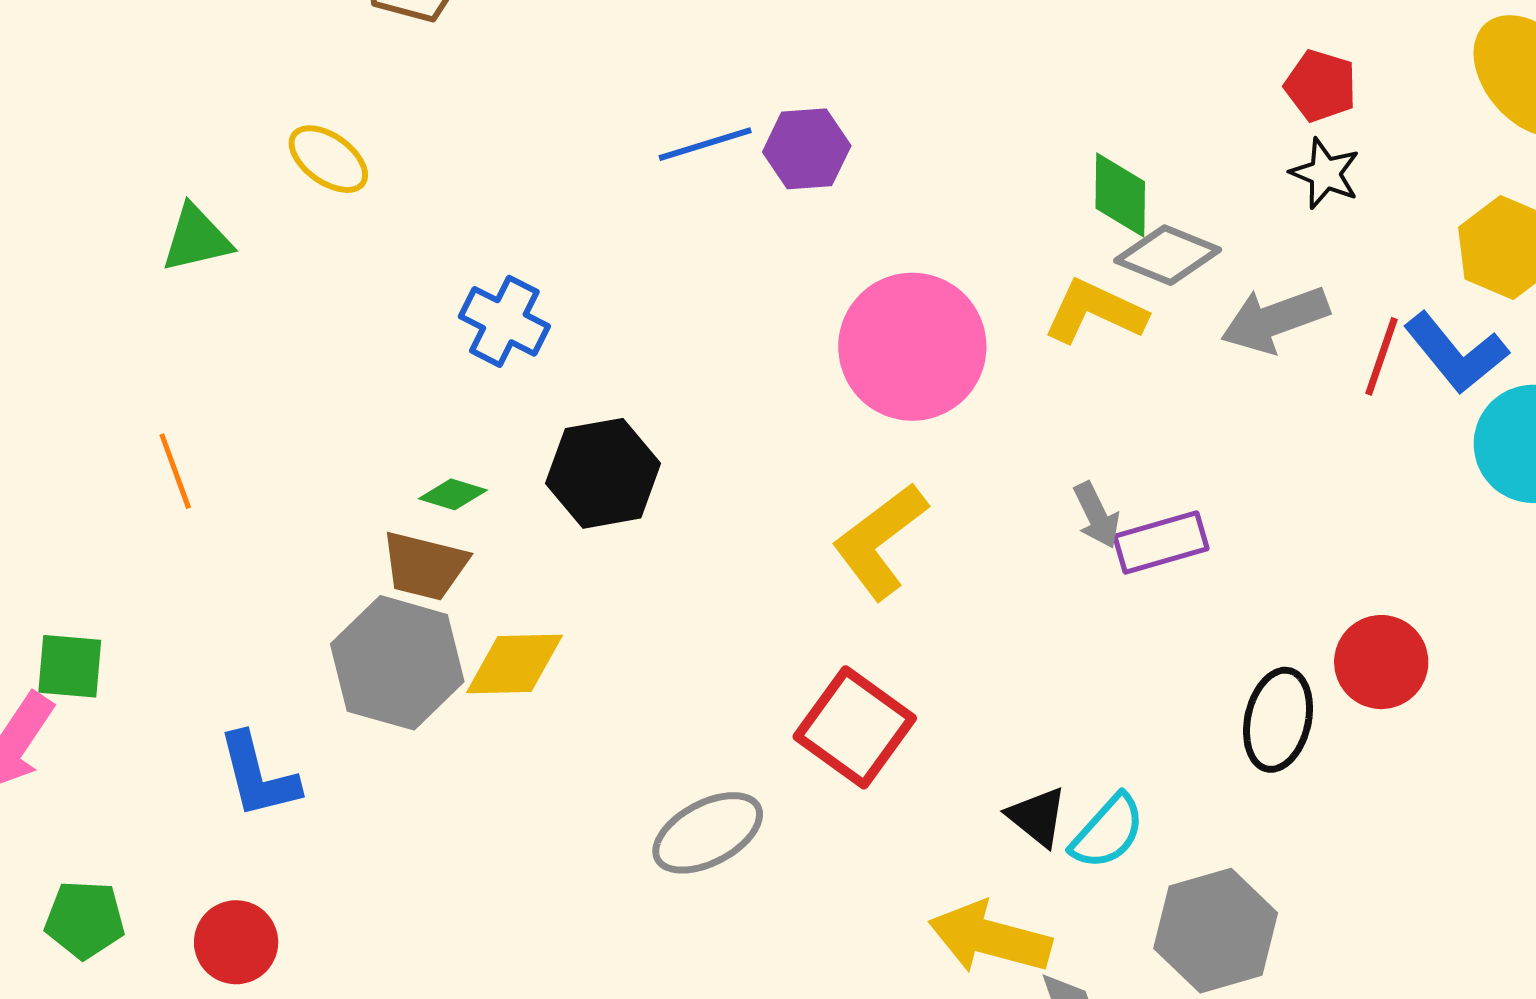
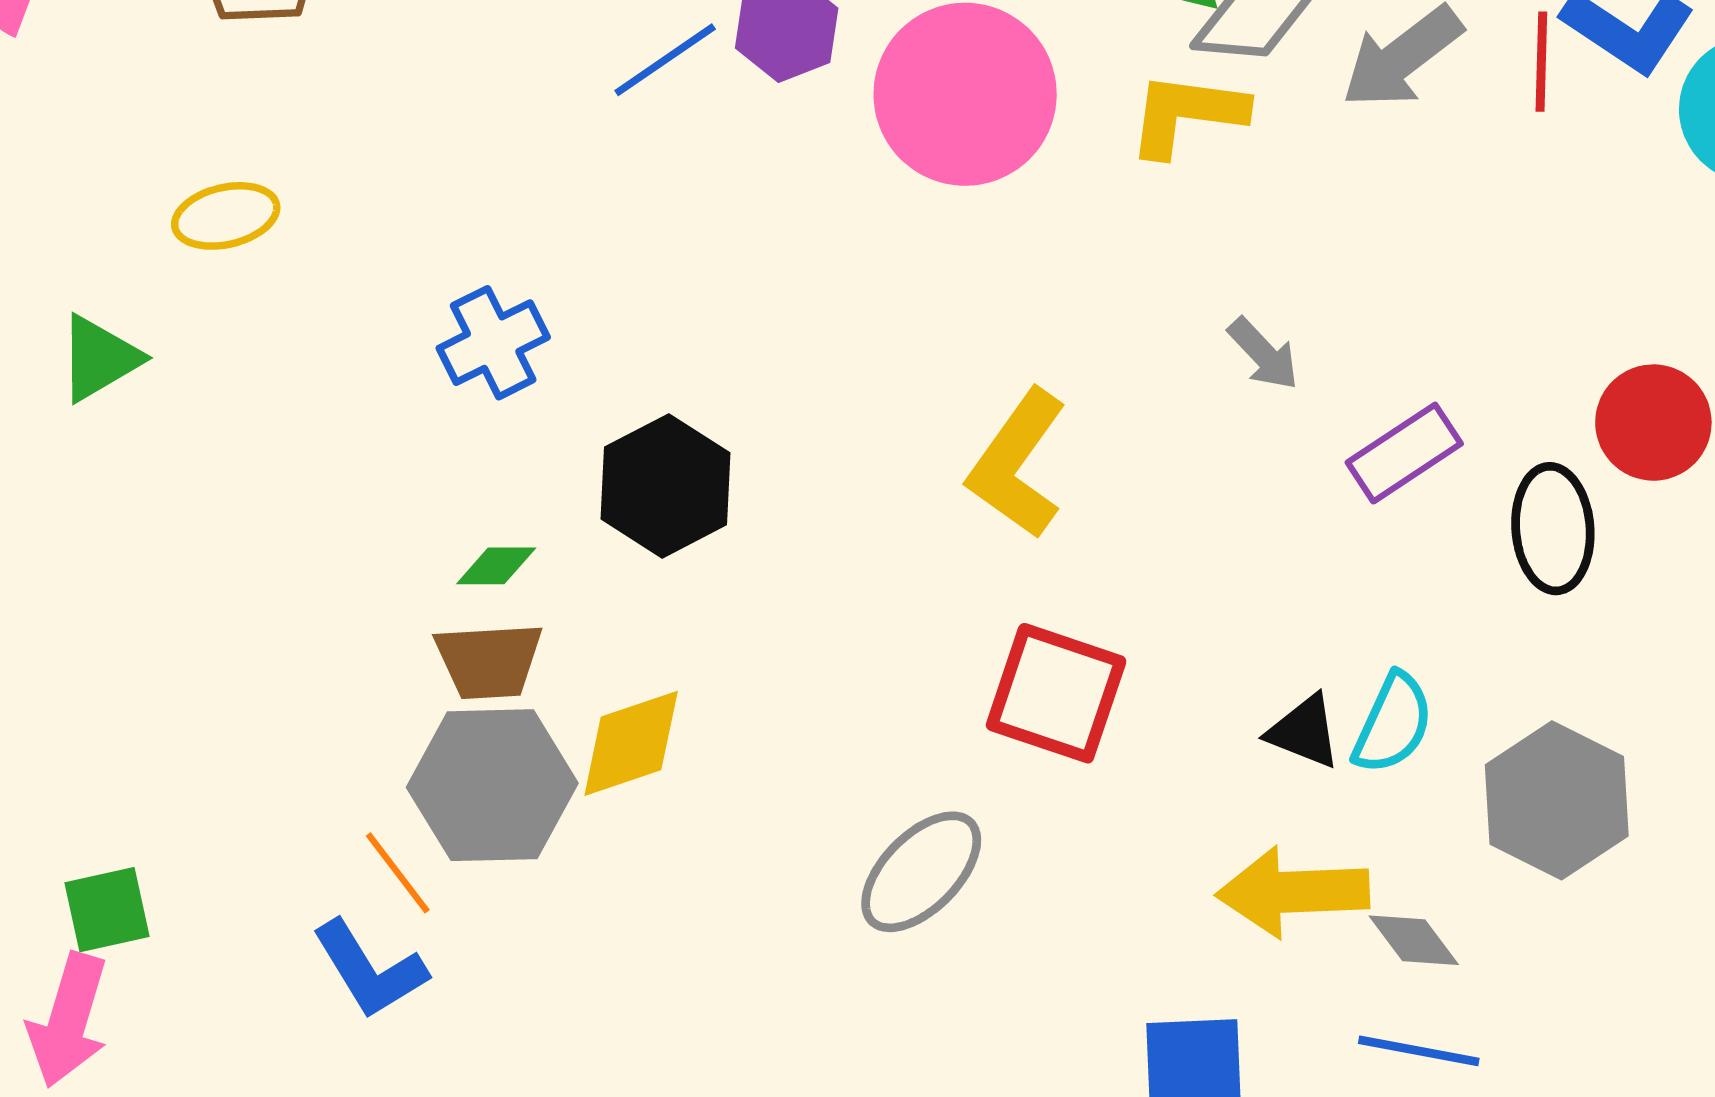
yellow ellipse: (328, 159) -> (226, 216), turned -32
blue cross: (504, 321) -> (493, 343), turned -36
pink circle: (912, 347) -> (965, 94), moved
orange line: (175, 471) -> (398, 873), moved
purple rectangle: (1161, 543) -> (1404, 453), moved

